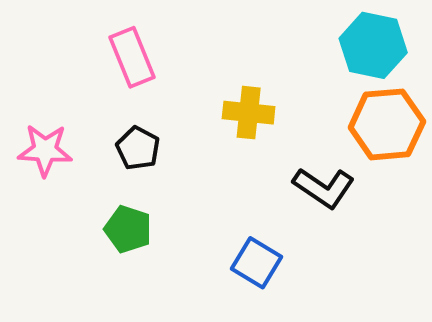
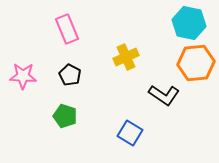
yellow cross: (249, 113) -> (126, 57), turned -30

